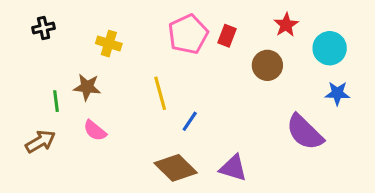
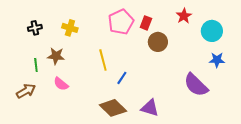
black cross: (44, 28) -> (35, 28), moved
brown circle: (267, 65) -> (158, 42), moved

